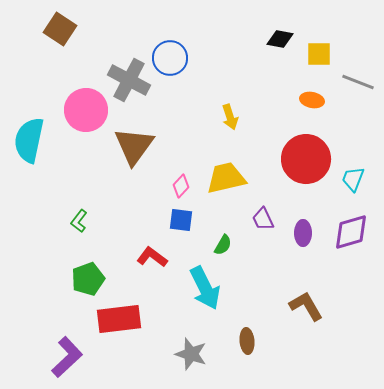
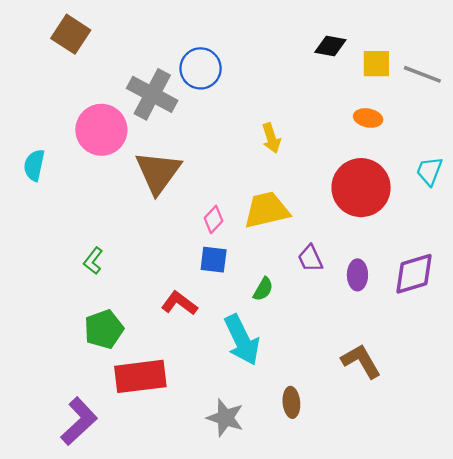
gray line: (358, 82) -> (422, 74), moved
cyan semicircle: (29, 140) -> (34, 165), size x0.6
cyan trapezoid: (353, 179) -> (429, 171), moved

